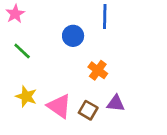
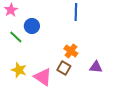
blue circle: (73, 36) -> (32, 26), moved
purple triangle: (116, 103) -> (96, 67), moved
brown square: (88, 110) -> (64, 68), moved

